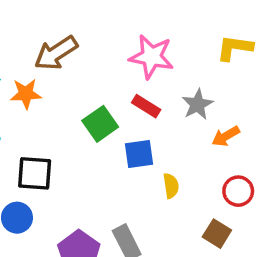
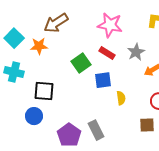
brown square: (217, 234) -> (147, 125), turned -35

